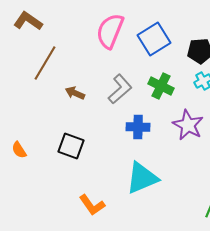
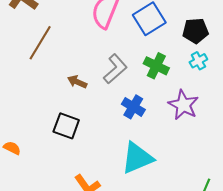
brown arrow: (75, 93) -> (77, 82), moved
blue cross: (138, 127) -> (133, 107), turned 30
orange semicircle: (19, 150) -> (12, 148), moved, turned 150

